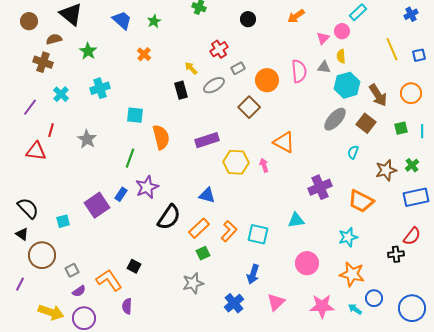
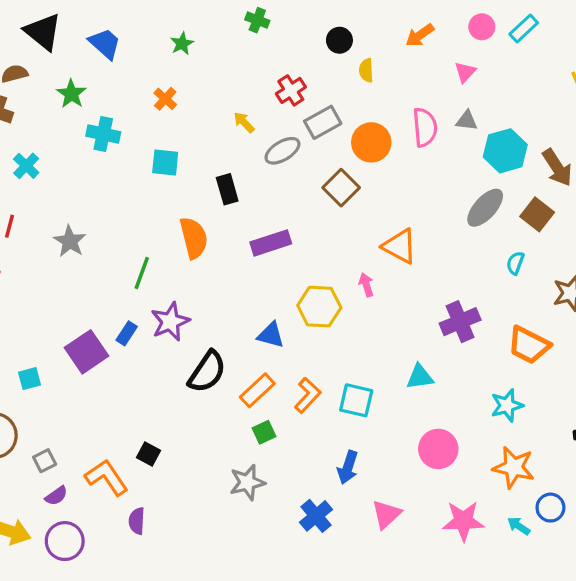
blue trapezoid: (122, 20) -> (105, 44), moved
pink circle: (342, 31) -> (482, 27), moved
yellow semicircle: (341, 56) -> (366, 70), moved
gray rectangle: (238, 68) -> (323, 122), size x1.5
cyan cross: (100, 88) -> (103, 134), moved, turned 30
black rectangle: (181, 90) -> (227, 189), moved
cyan square: (135, 115) -> (165, 162), moved
yellow hexagon: (236, 162) -> (319, 307), moved

